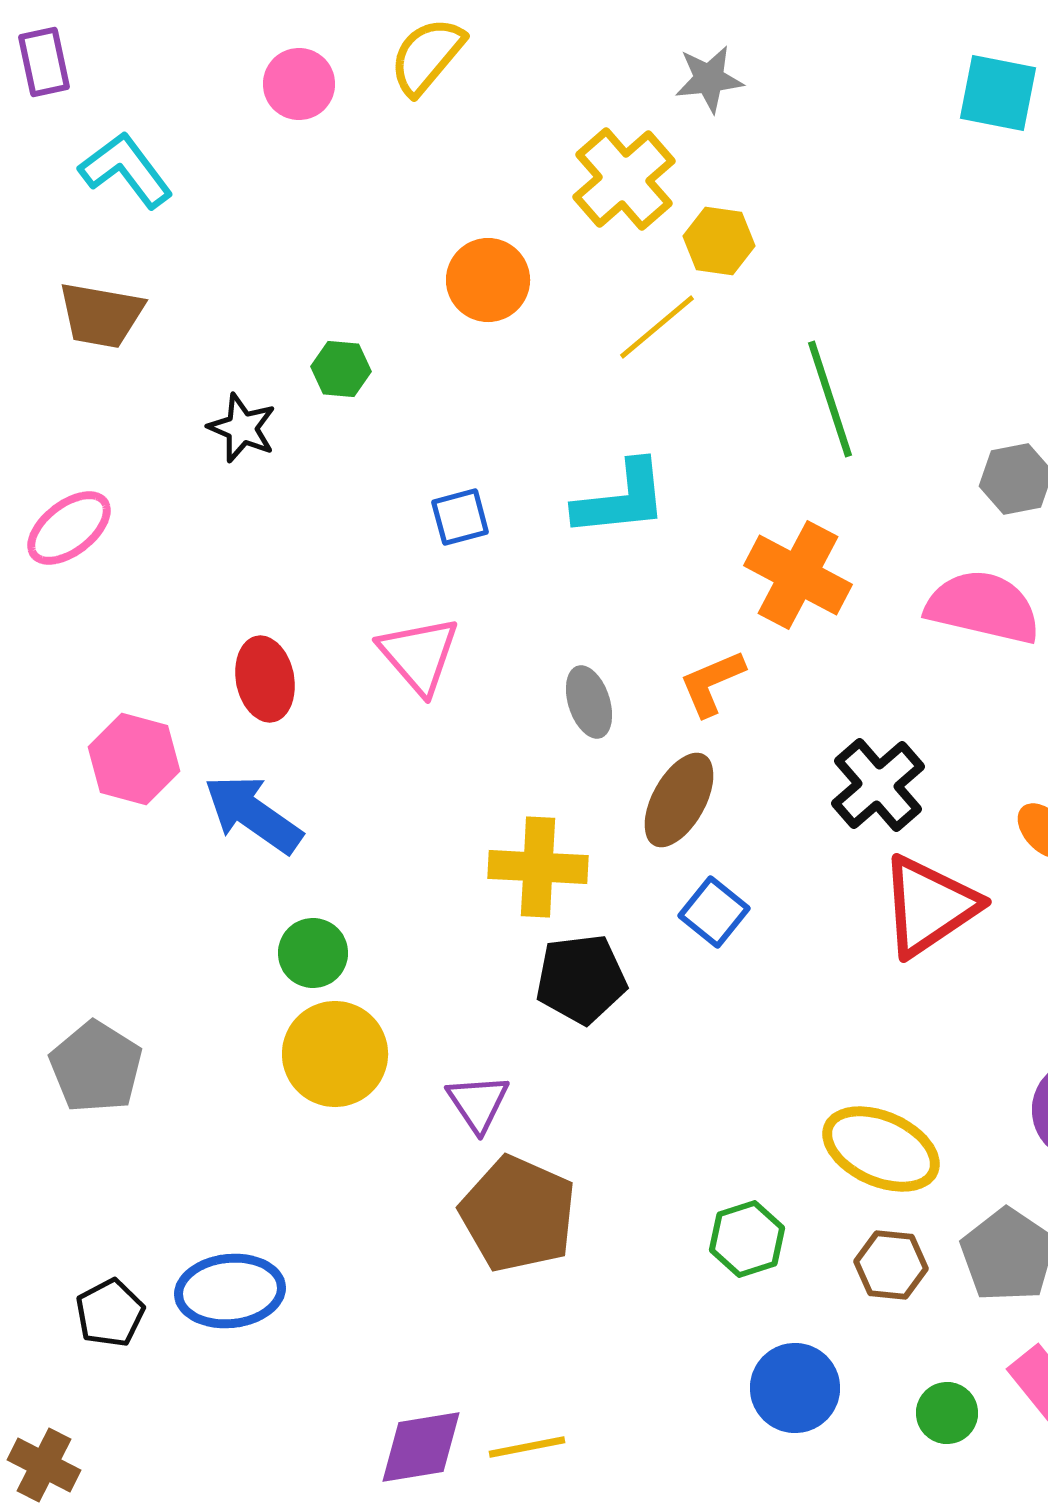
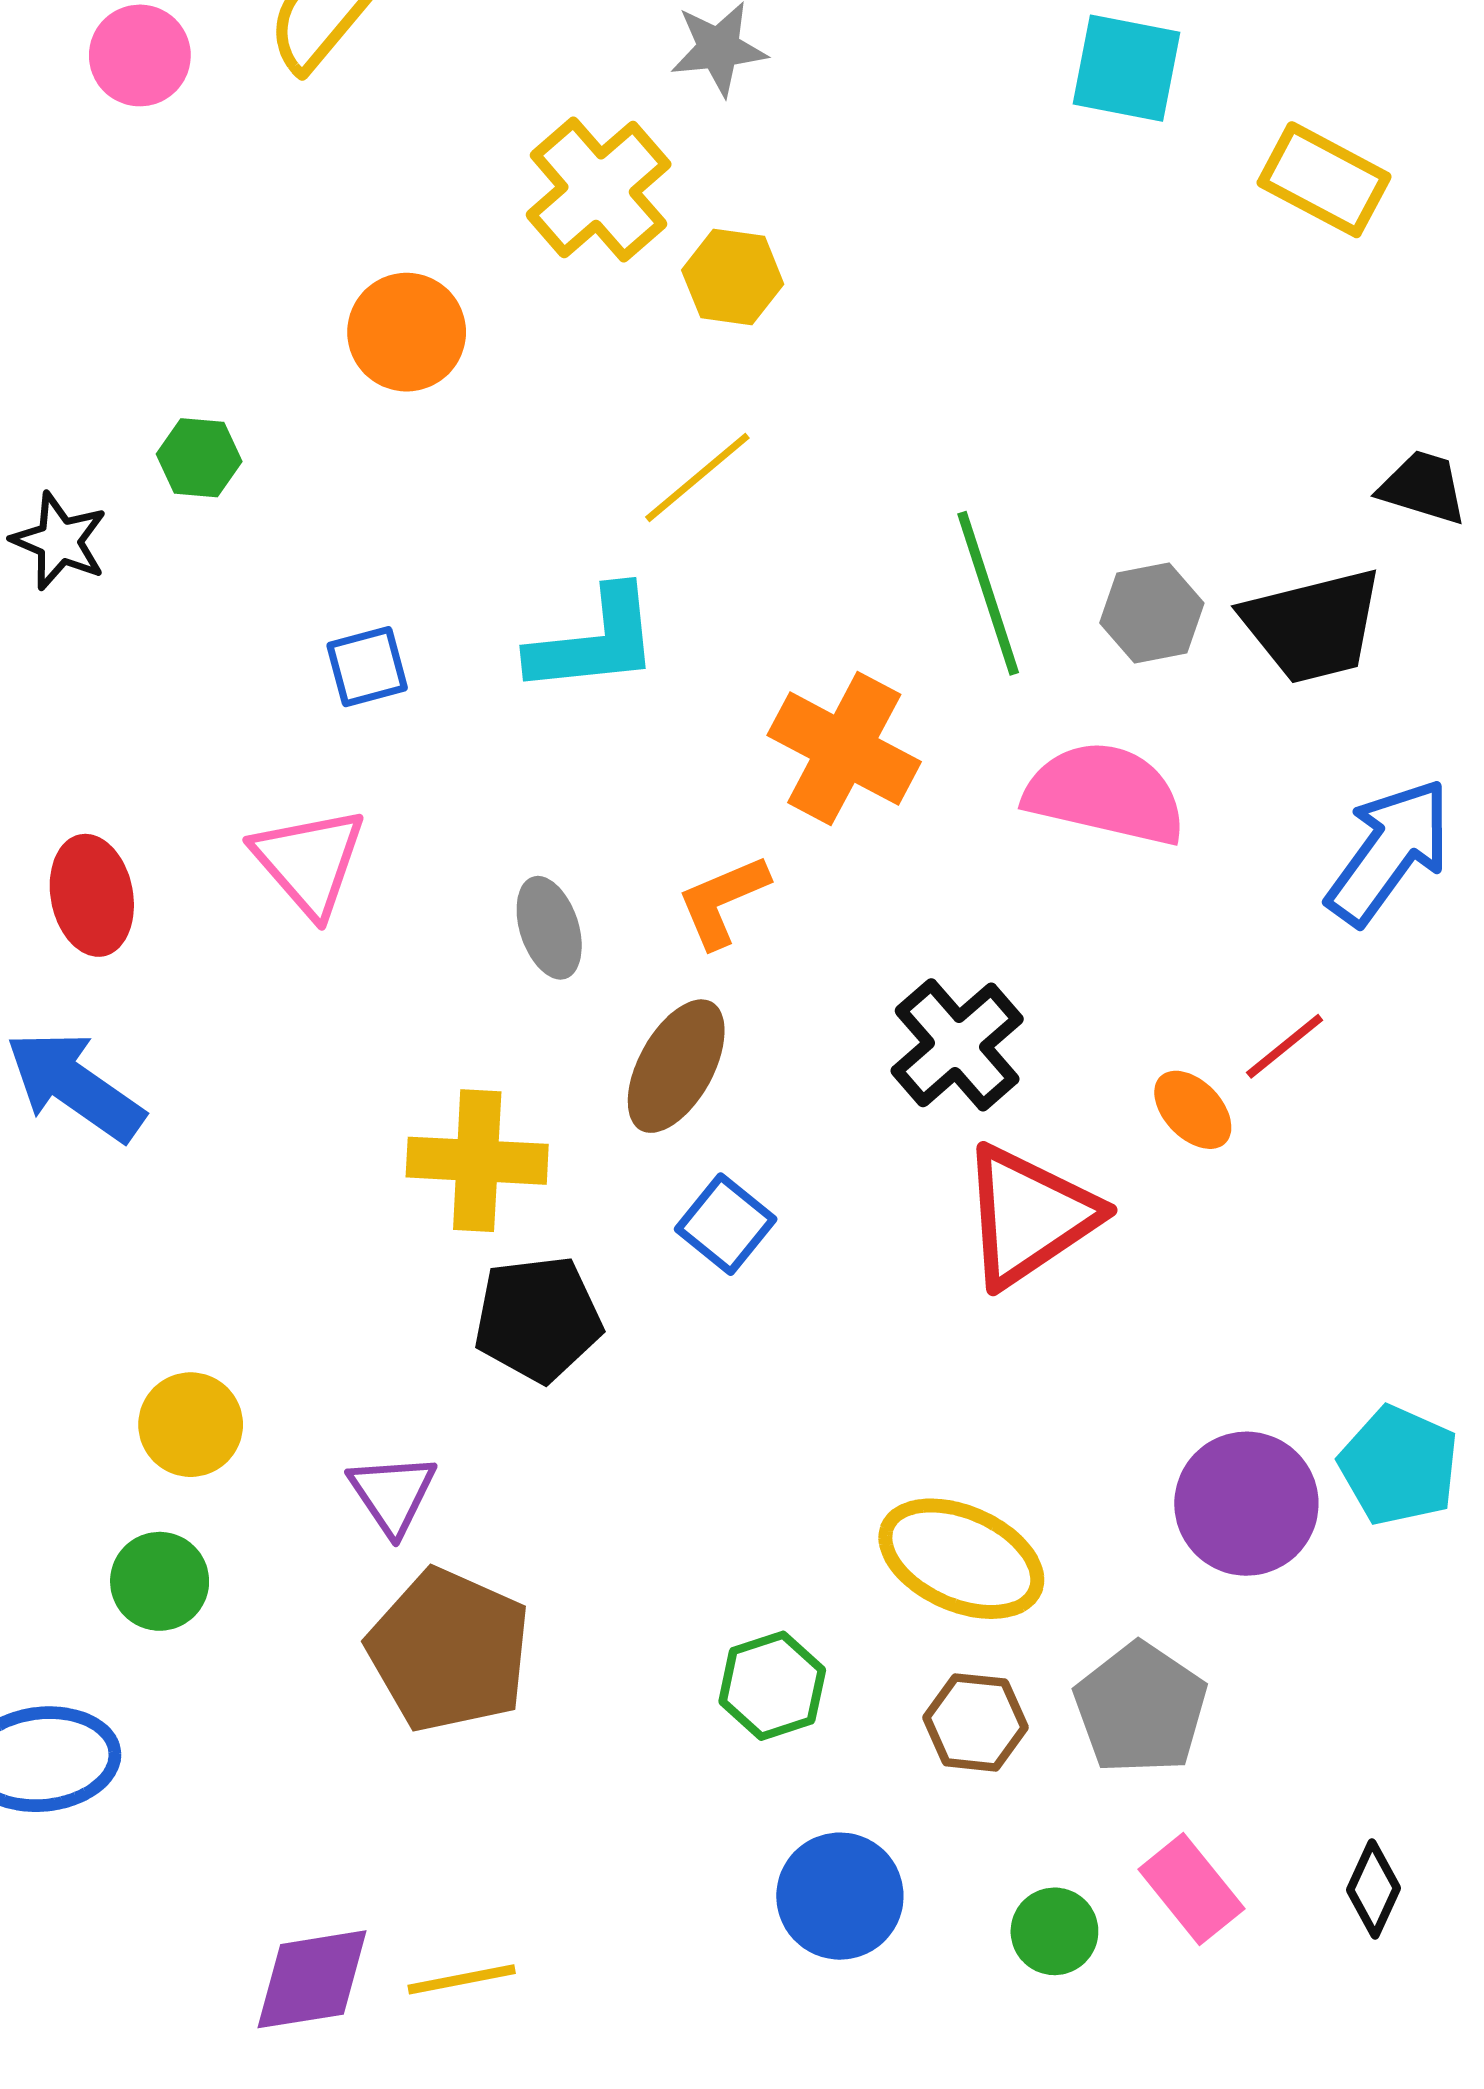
yellow line: (657, 327) -> (697, 478), moved
green line: (830, 399) -> (988, 593), moved
green circle: (313, 953) -> (160, 1581), moved
yellow circle: (335, 1054) -> (191, 1425), size x0.7

